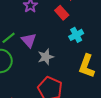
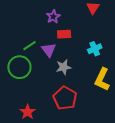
red rectangle: (62, 13) -> (64, 34), moved, turned -56

